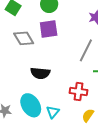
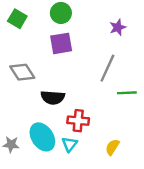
gray diamond: (24, 38) -> (22, 72), moved
red cross: (79, 92) -> (78, 121), moved

